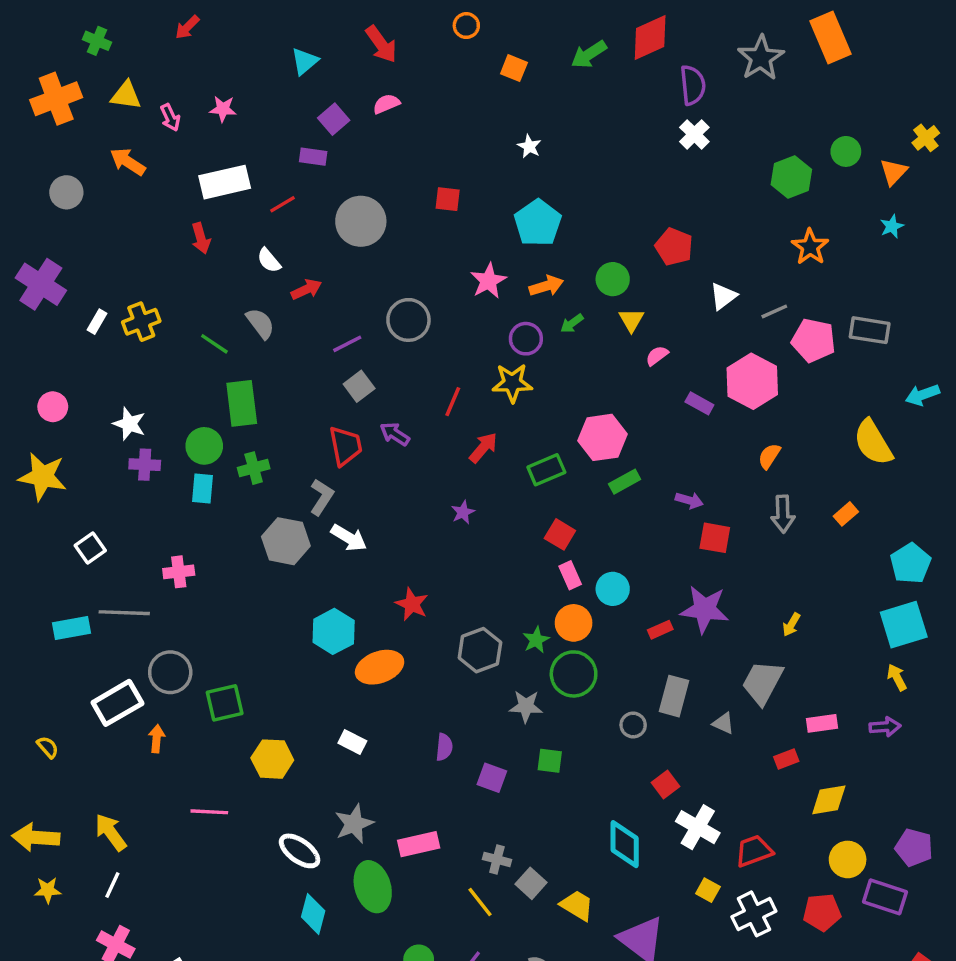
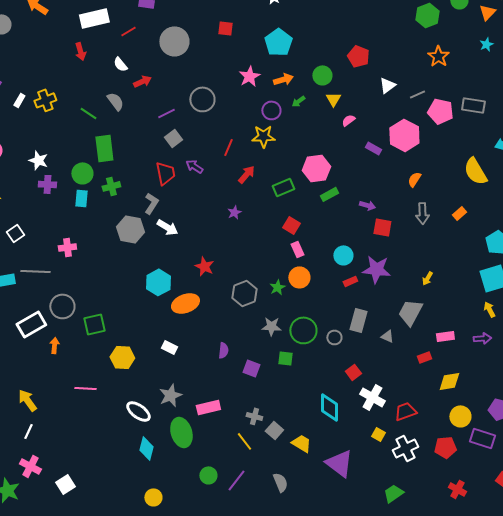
cyan circle: (613, 589) -> (343, 255), moved
green circle: (574, 674) -> (303, 330), moved

